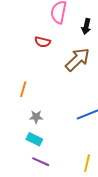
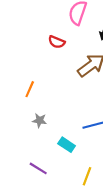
cyan rectangle: (34, 139) -> (67, 145), moved

